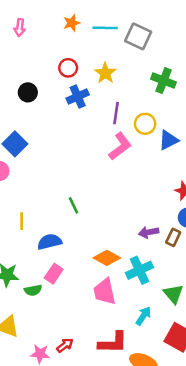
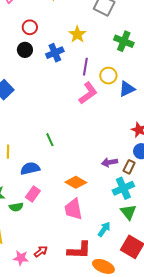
red circle: (68, 68) -> (30, 27), moved
black circle: (28, 92) -> (25, 50), moved
cyan cross: (139, 270) -> (123, 188), moved

